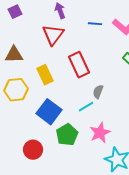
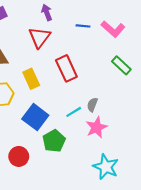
gray semicircle: (98, 92) -> (92, 105), moved
pink star: (100, 133) -> (96, 127), moved

